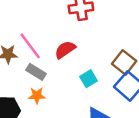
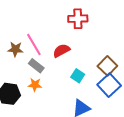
cyan square: (89, 79) -> (78, 76), turned -32

